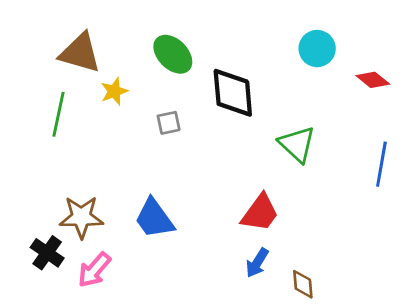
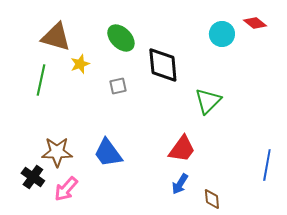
red diamond: (373, 80) -> (255, 23), moved
green triangle: (297, 144) -> (208, 101), turned 32
blue line: (381, 164) -> (267, 165), moved

